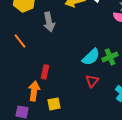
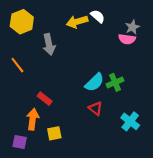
red rectangle: (45, 72) -> (45, 99), turned -64
red triangle: (92, 81) -> (96, 108), turned -32

